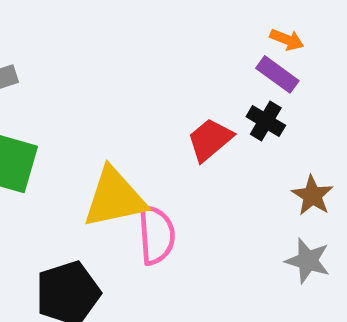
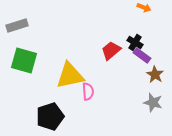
purple rectangle: (277, 74) -> (142, 56), moved
pink semicircle: (156, 235) -> (88, 92), size x0.7

